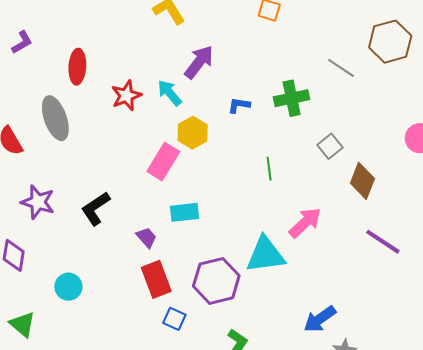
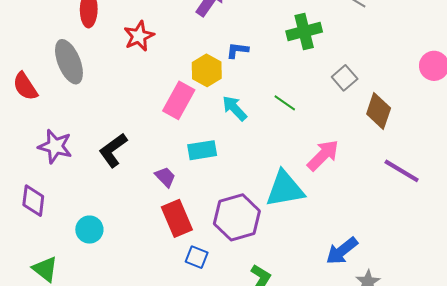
cyan arrow: (170, 93) -> (235, 108), moved
blue L-shape: (239, 105) -> (237, 50), moved
green line: (269, 169) -> (285, 103), turned -45

